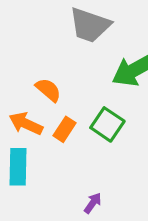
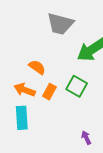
purple arrow: (93, 203) -> (86, 138), moved, turned -56

